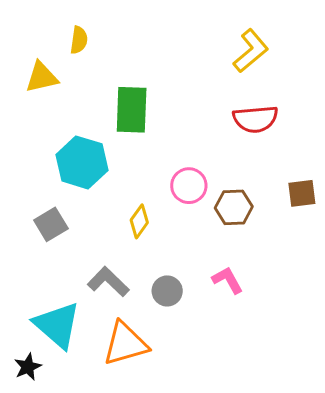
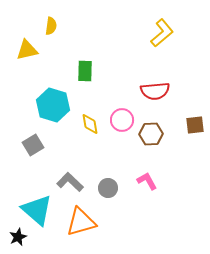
green rectangle: (132, 110) -> (85, 71), size x0.7
red semicircle: (255, 119) -> (155, 91), moved
yellow diamond: (139, 221) -> (90, 124), moved, turned -45

